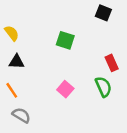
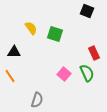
yellow semicircle: (12, 33) -> (31, 28), moved
pink square: (65, 89) -> (64, 74), moved
gray semicircle: (21, 115) -> (37, 100), moved, turned 77

